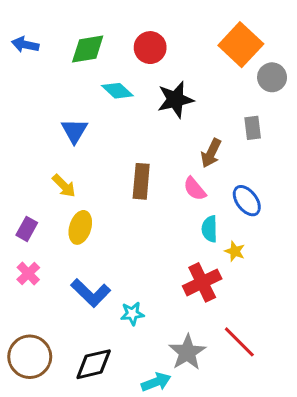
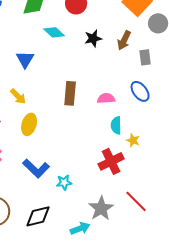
black star: (175, 100) -> (93, 38), size x0.7
brown arrow: (211, 153) -> (124, 40), moved
pink semicircle: (195, 189) -> (106, 98), turned 126
blue ellipse: (247, 201) -> (140, 91), moved

